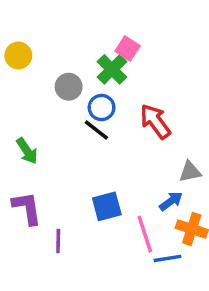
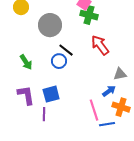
green cross: (112, 69) -> (89, 15), moved, turned -30
gray circle: (69, 87) -> (50, 25), size x1.5
blue circle: (102, 108) -> (59, 61), moved
blue square: (107, 206) -> (51, 94), moved

